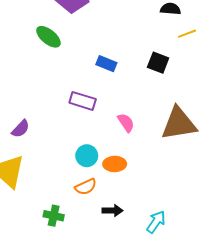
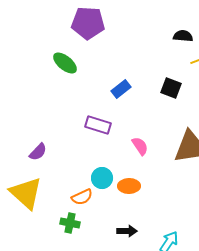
blue rectangle: (106, 64) -> (121, 89), turned -60
orange semicircle: (86, 187) -> (82, 197), moved
green cross: (54, 216) -> (70, 223), moved

